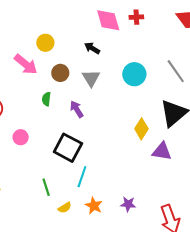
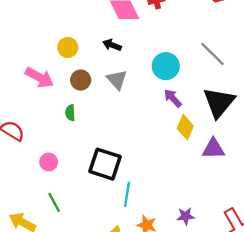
yellow circle: (45, 43) -> (68, 47), moved
purple arrow: (77, 109) -> (173, 98), moved
green line: (46, 187) -> (54, 202), moved

